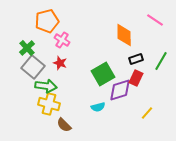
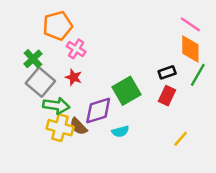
orange diamond: (124, 35) -> (190, 49), moved
purple diamond: (120, 90) -> (98, 110), moved
brown semicircle: (64, 125) -> (78, 126), moved

